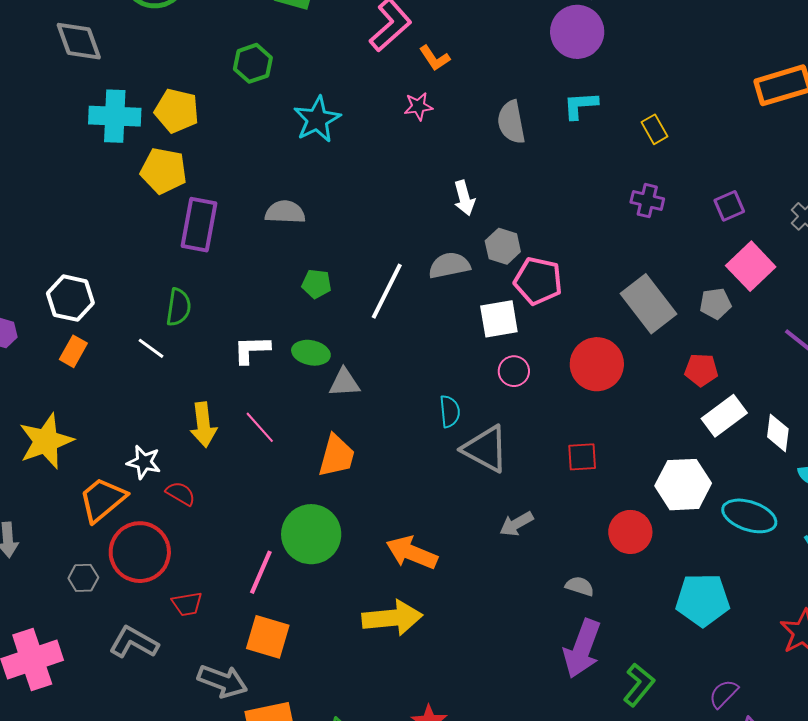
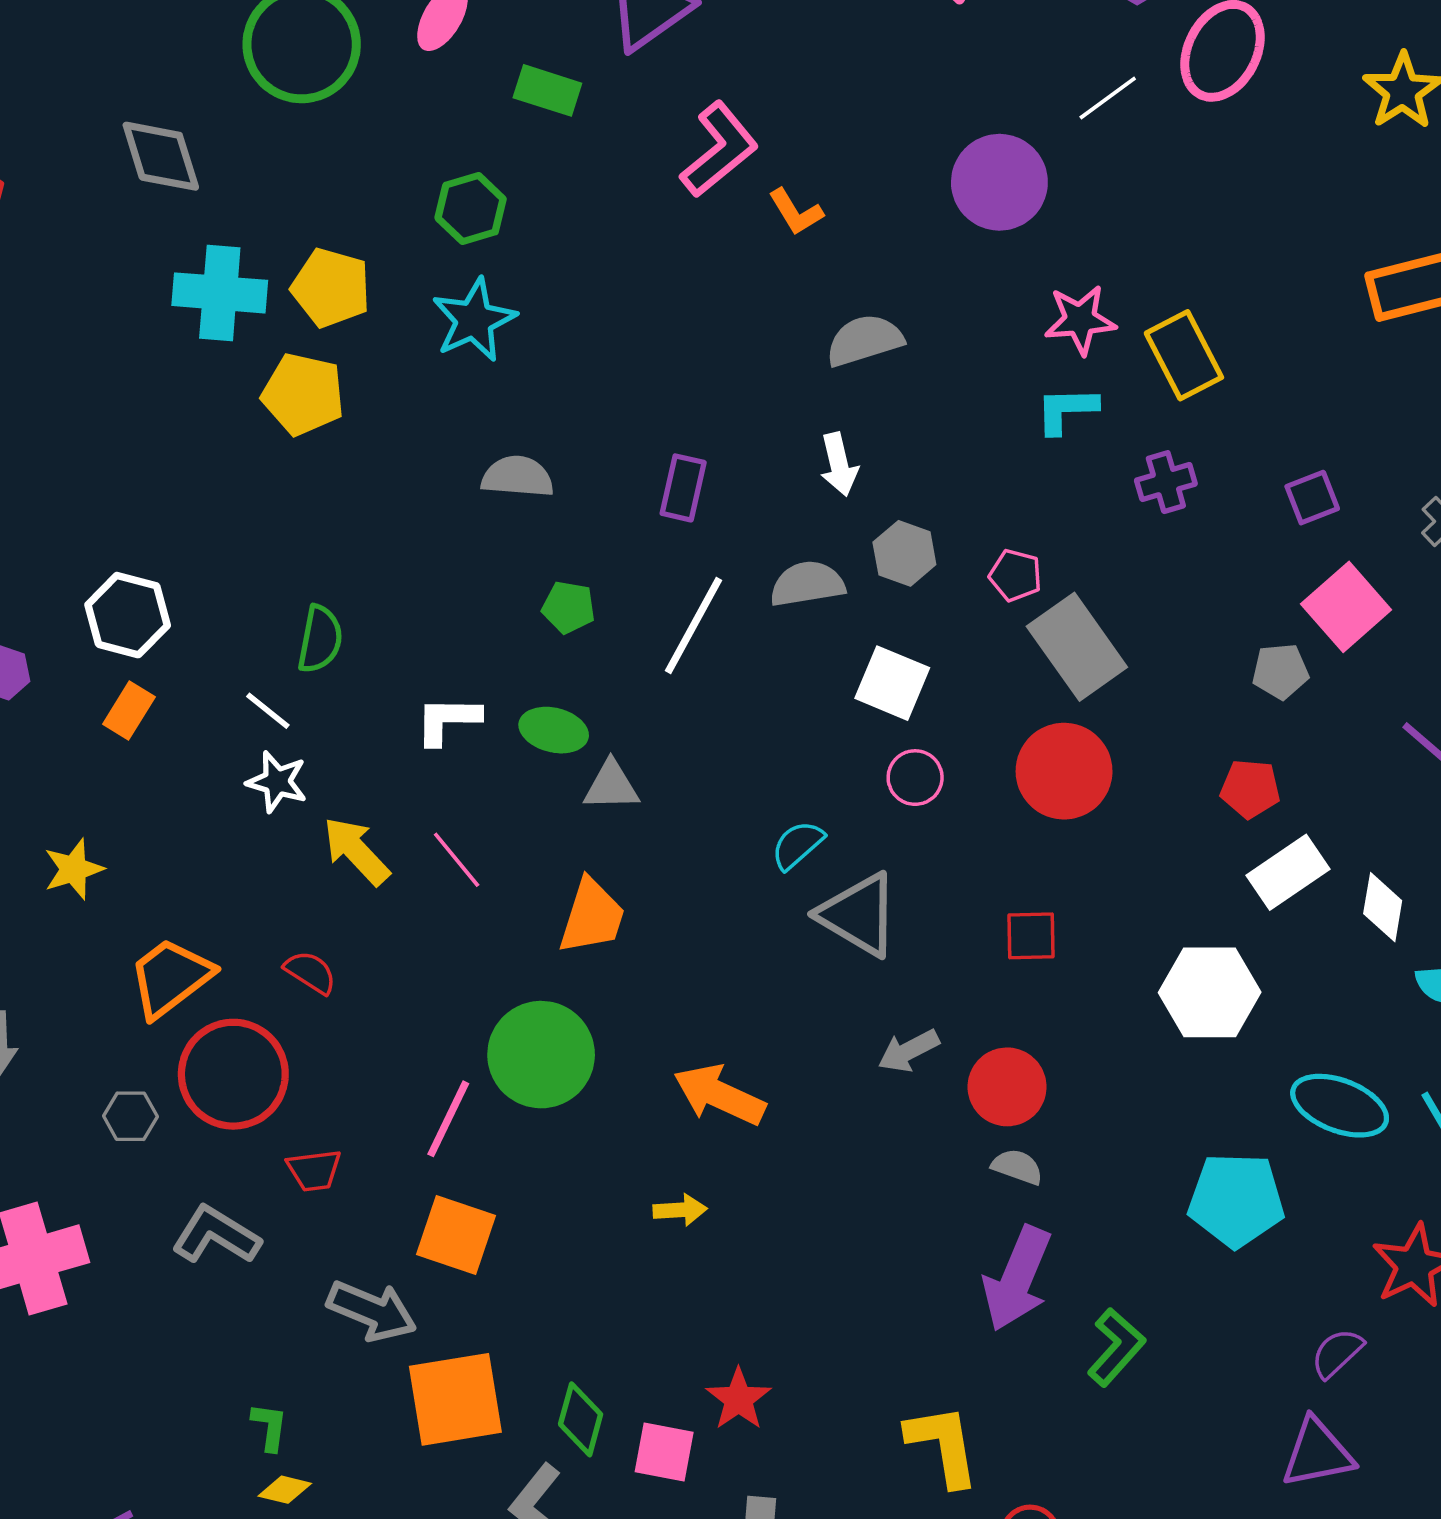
purple circle: (577, 32) -> (999, 182), moved
cyan L-shape: (580, 105) -> (1066, 410), moved
pink star: (418, 106) -> (1080, 320), moved, size x1.4
cyan star: (317, 119) -> (474, 320), moved
gray semicircle: (511, 122) -> (864, 340), moved, turned 81
yellow rectangle: (654, 129) -> (1184, 355), size x1.6
purple cross: (647, 201) -> (1166, 482), turned -32
purple rectangle: (199, 225) -> (683, 488), moved, size x0.7
pink pentagon: (538, 281) -> (1015, 575), moved, size x0.6
gray rectangle: (648, 304) -> (1077, 647), moved
white square: (499, 319) -> (892, 683), turned 30
cyan semicircle: (450, 411) -> (797, 845), turned -128
yellow arrow: (203, 425) -> (356, 851), turned 141
yellow star: (46, 441) -> (74, 869), size x0.6
white star: (144, 462) -> (277, 782), moved
cyan ellipse: (749, 516) -> (1340, 1106), moved
red circle: (630, 532) -> (1007, 1087), moved
yellow arrow: (392, 618) -> (680, 1210), size x0.5
purple semicircle: (724, 694) -> (1337, 1353), moved

